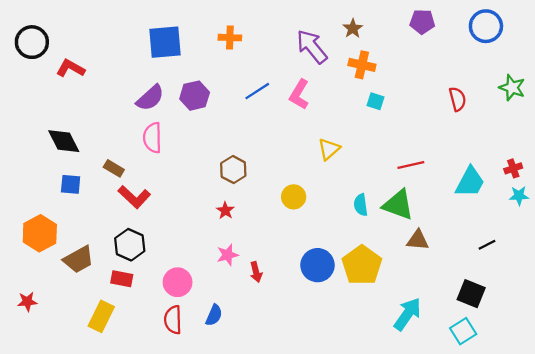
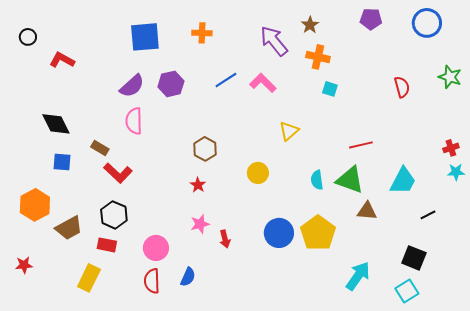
black circle: (32, 42) -> (28, 37), size x0.6
pink L-shape: (299, 94) -> (263, 83), turned 104
cyan trapezoid: (470, 182) -> (403, 181), moved

